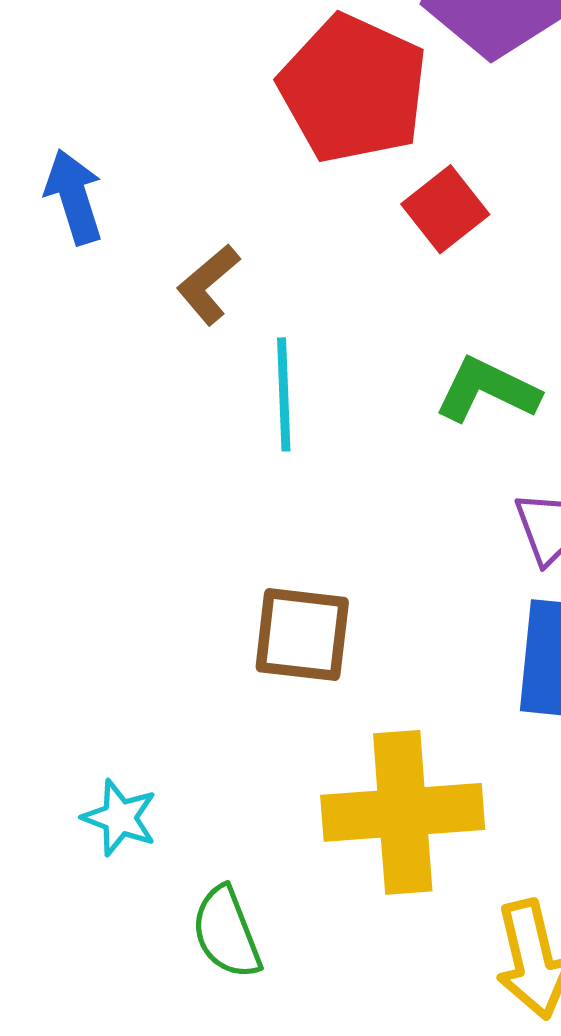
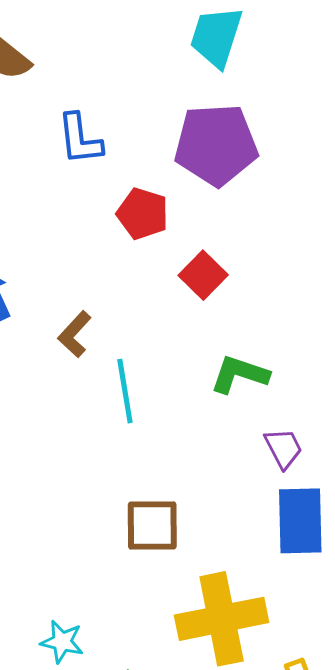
red pentagon: (353, 89) -> (143, 214), size x0.6

